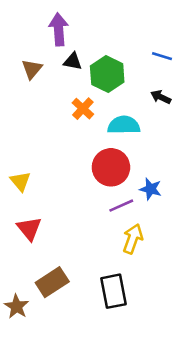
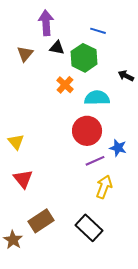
blue line: (162, 56) -> (98, 31), moved
black rectangle: (114, 291) -> (89, 228), turned -36

